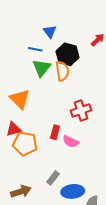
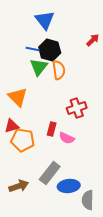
blue triangle: (50, 32) -> (45, 20), moved, size x1.5
black hexagon: (67, 54) -> (50, 50), moved
gray rectangle: (53, 178) -> (50, 173), size x1.6

